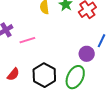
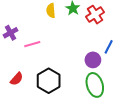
green ellipse: (75, 77) -> (95, 85), moved, turned -45

